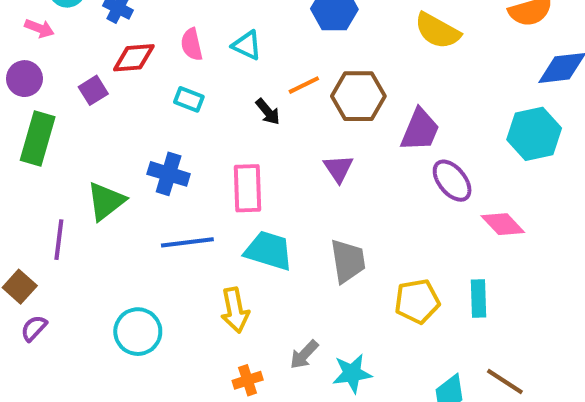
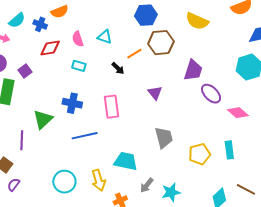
purple square: (93, 90) -> (25, 71), moved
brown hexagon: (358, 96) -> (161, 43), moved
cyan trapezoid: (269, 251) -> (126, 161), moved
yellow arrow: (235, 310) -> (98, 180), moved

